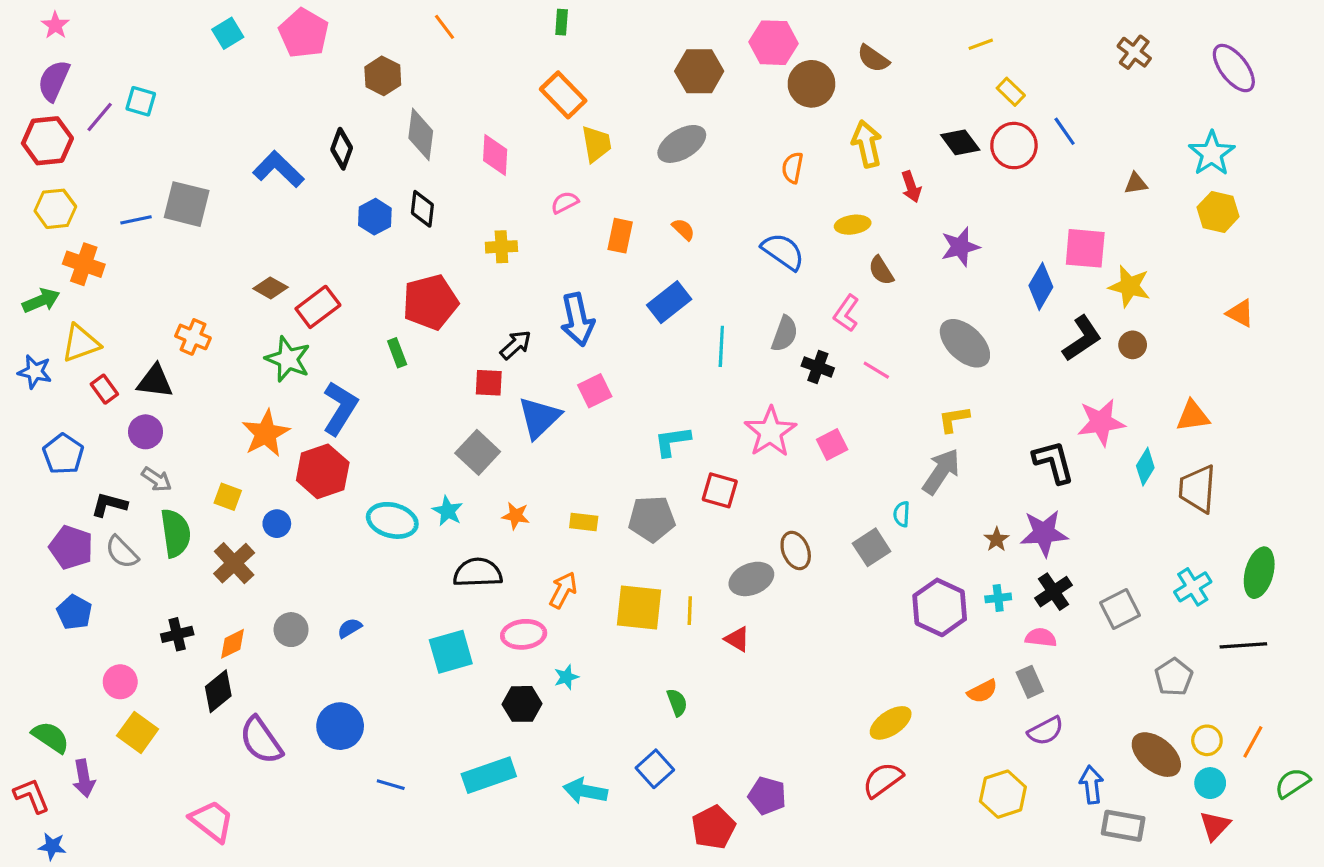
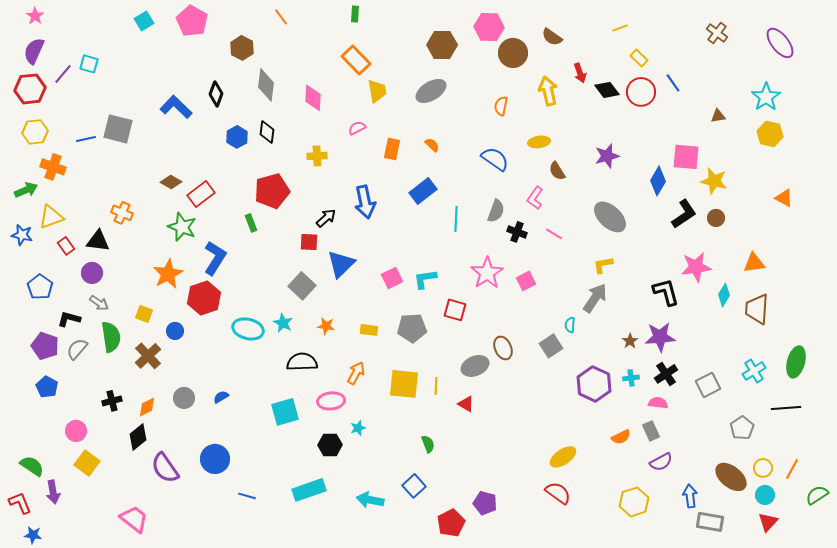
red arrow: (911, 187) -> (580, 73), moved
pink square: (595, 391) -> (392, 278), moved
gray semicircle: (122, 552) -> (77, 349), turned 85
red semicircle: (883, 780) -> (558, 493), turned 72

